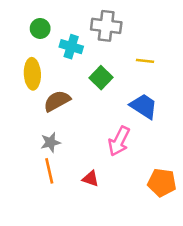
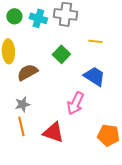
cyan cross: (71, 47) -> (38, 18), moved
red triangle: (91, 179) -> (53, 132), size x1.6

